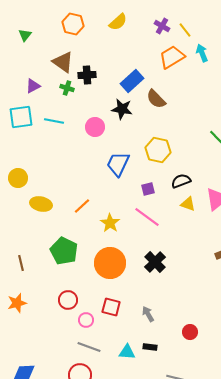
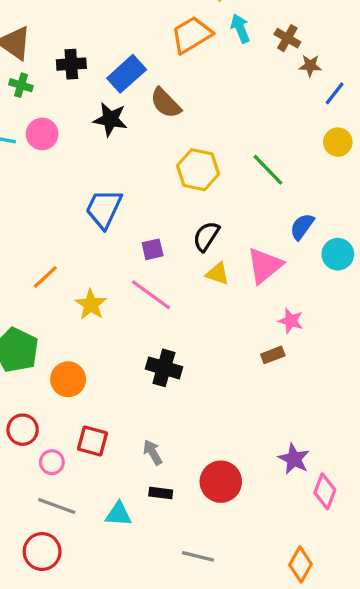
black cross: (87, 75) -> (71, 64), moved
pink circle: (95, 127) -> (42, 134), moved
yellow hexagon: (158, 150) -> (198, 170), moved
black semicircle: (181, 181) -> (206, 236), turned -36
black cross: (155, 262) -> (164, 368), turned -30
orange circle: (110, 263) -> (68, 379), moved, size x0.7
red circle: (190, 332) -> (221, 482), size x1.6
black rectangle: (150, 347) -> (161, 493), moved

